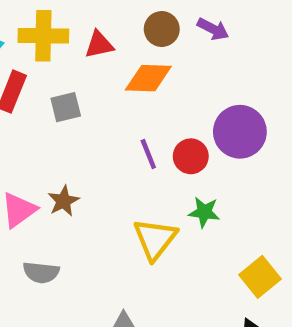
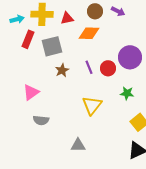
gray square: (66, 107) -> (52, 46), size x1.5
brown star: (63, 201) -> (62, 70), moved
green star: (204, 212) -> (127, 93), moved

